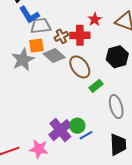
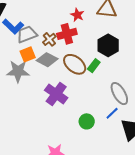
gray star: (23, 60) -> (18, 71), turned -30
green rectangle: (96, 86) -> (94, 66), moved
purple cross: (60, 130) -> (56, 94), moved
blue line: (86, 135) -> (112, 113), moved

